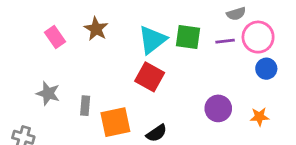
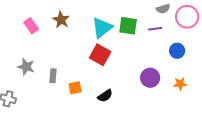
pink circle: (258, 37) -> (187, 17), moved
blue circle: (266, 69) -> (177, 51), moved
orange square: (115, 122) -> (75, 88), size x0.6

